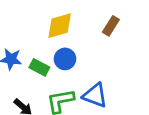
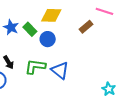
green rectangle: (39, 67) -> (30, 29), moved

